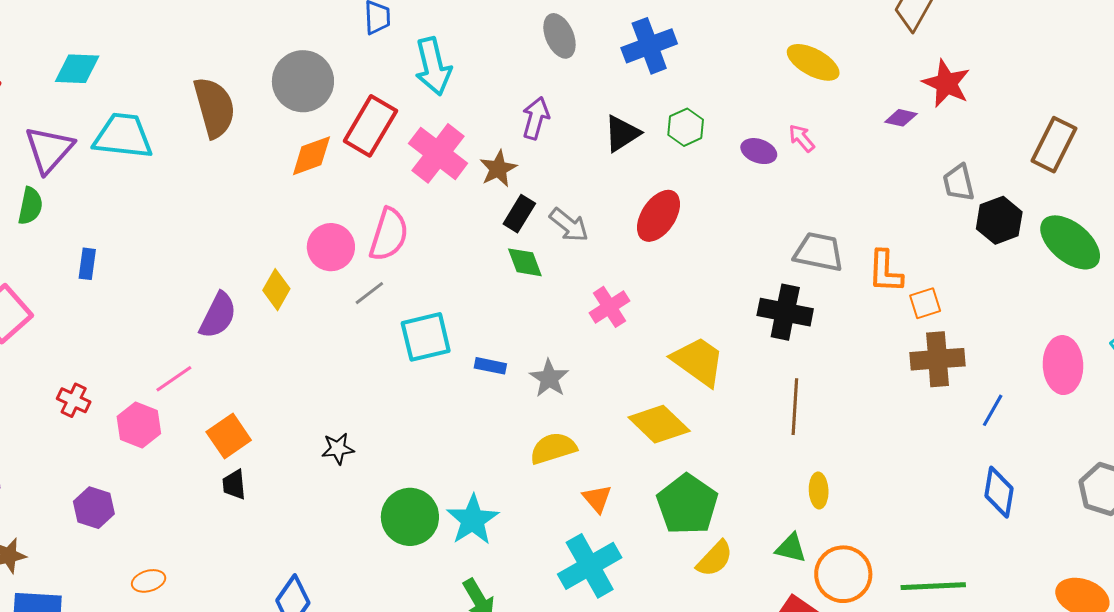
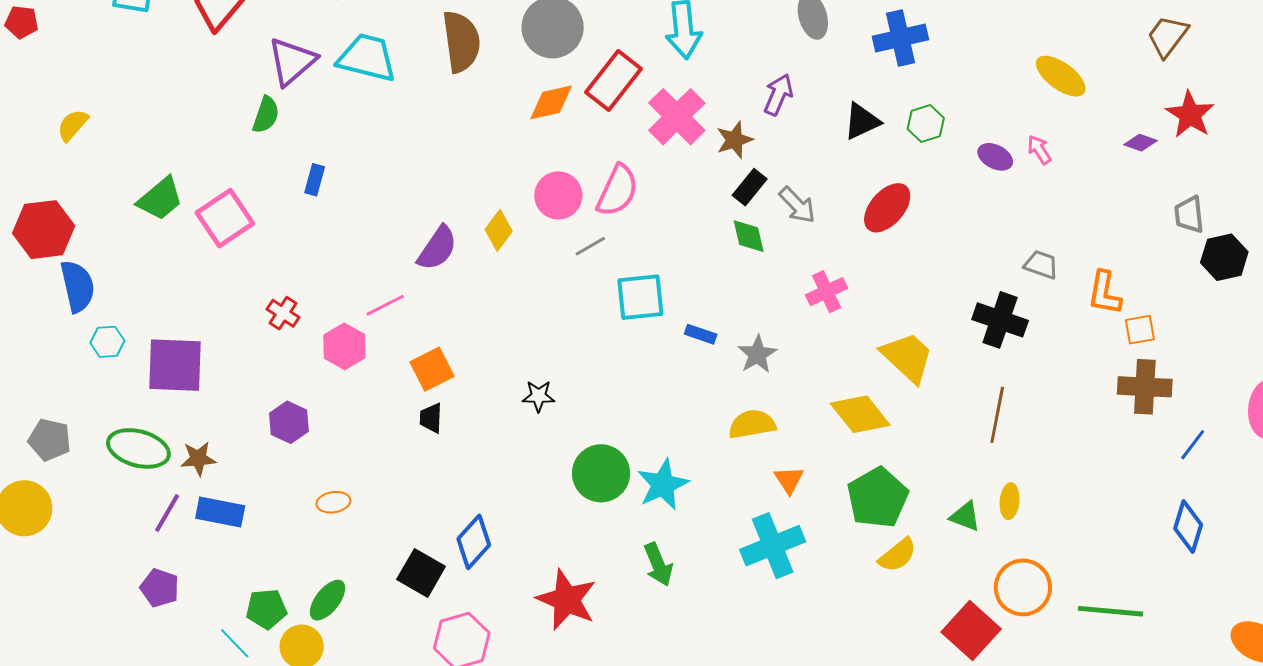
gray trapezoid: (819, 252) -> (1041, 265), size x0.7
green triangle: (791, 548) -> (965, 516), moved

